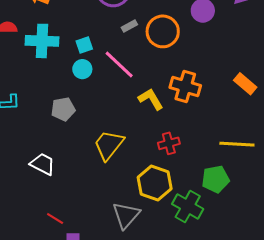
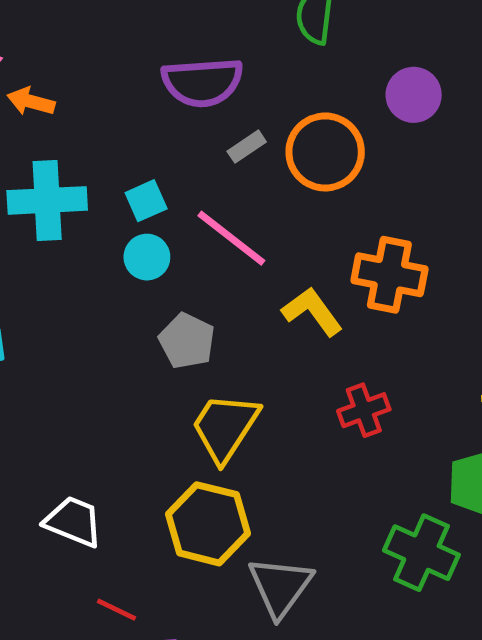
gray pentagon: (63, 109) -> (187, 341), moved, turned -30
white trapezoid: (43, 164) -> (73, 522), moved
yellow hexagon: (155, 183) -> (208, 524), moved

